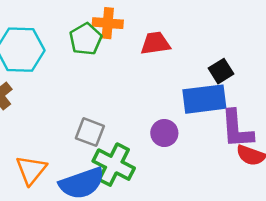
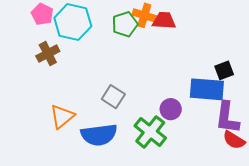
red trapezoid: (155, 43) -> (164, 21), moved
green cross: (114, 165) -> (150, 132), moved

